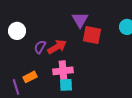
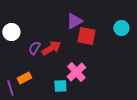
purple triangle: (80, 20) -> (74, 21), turned 30
pink cross: (63, 71) -> (76, 72), moved, turned -36

